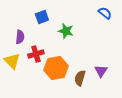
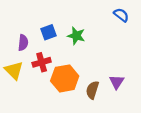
blue square: (42, 17) -> (49, 32), moved

